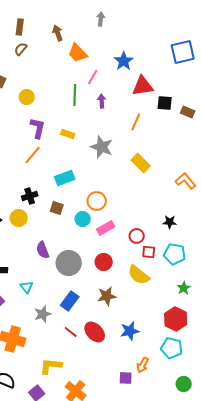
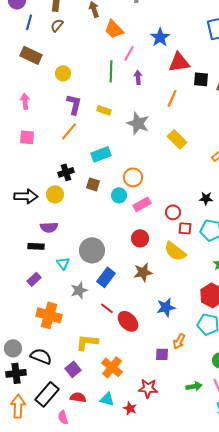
purple semicircle: (43, 250) -> (49, 227), moved, turned -72
gray circle: (69, 263) -> (92, 250), moved
red ellipse: (95, 332) -> (128, 321), moved

